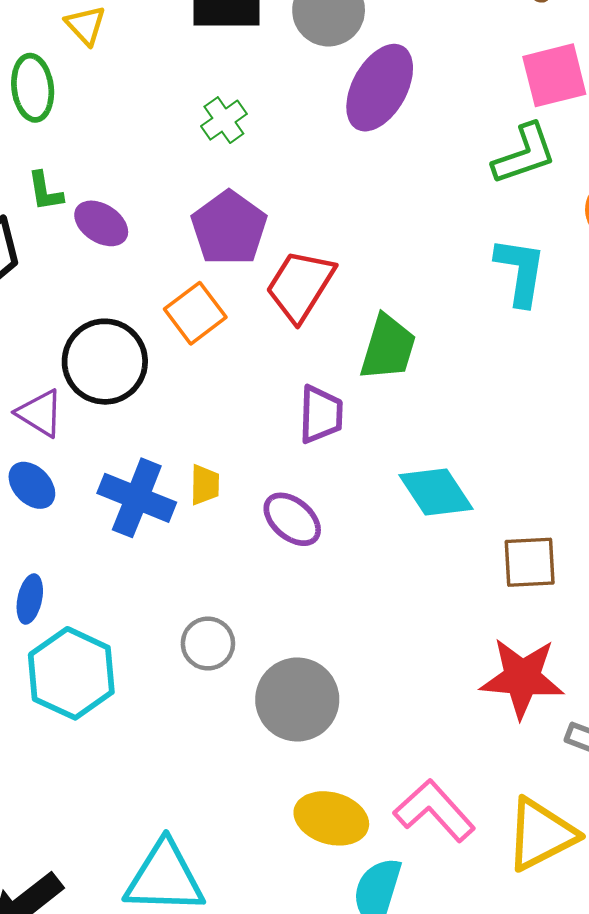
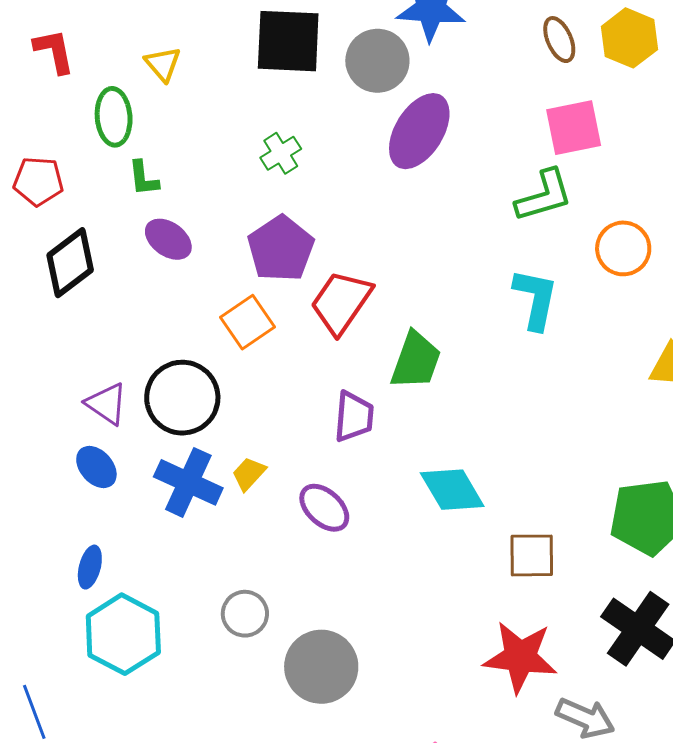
green L-shape: (45, 191) -> (143, 178), moved
black circle: (105, 362) -> (182, 398), moved
yellow trapezoid: (205, 485) -> (249, 474), turned -141

